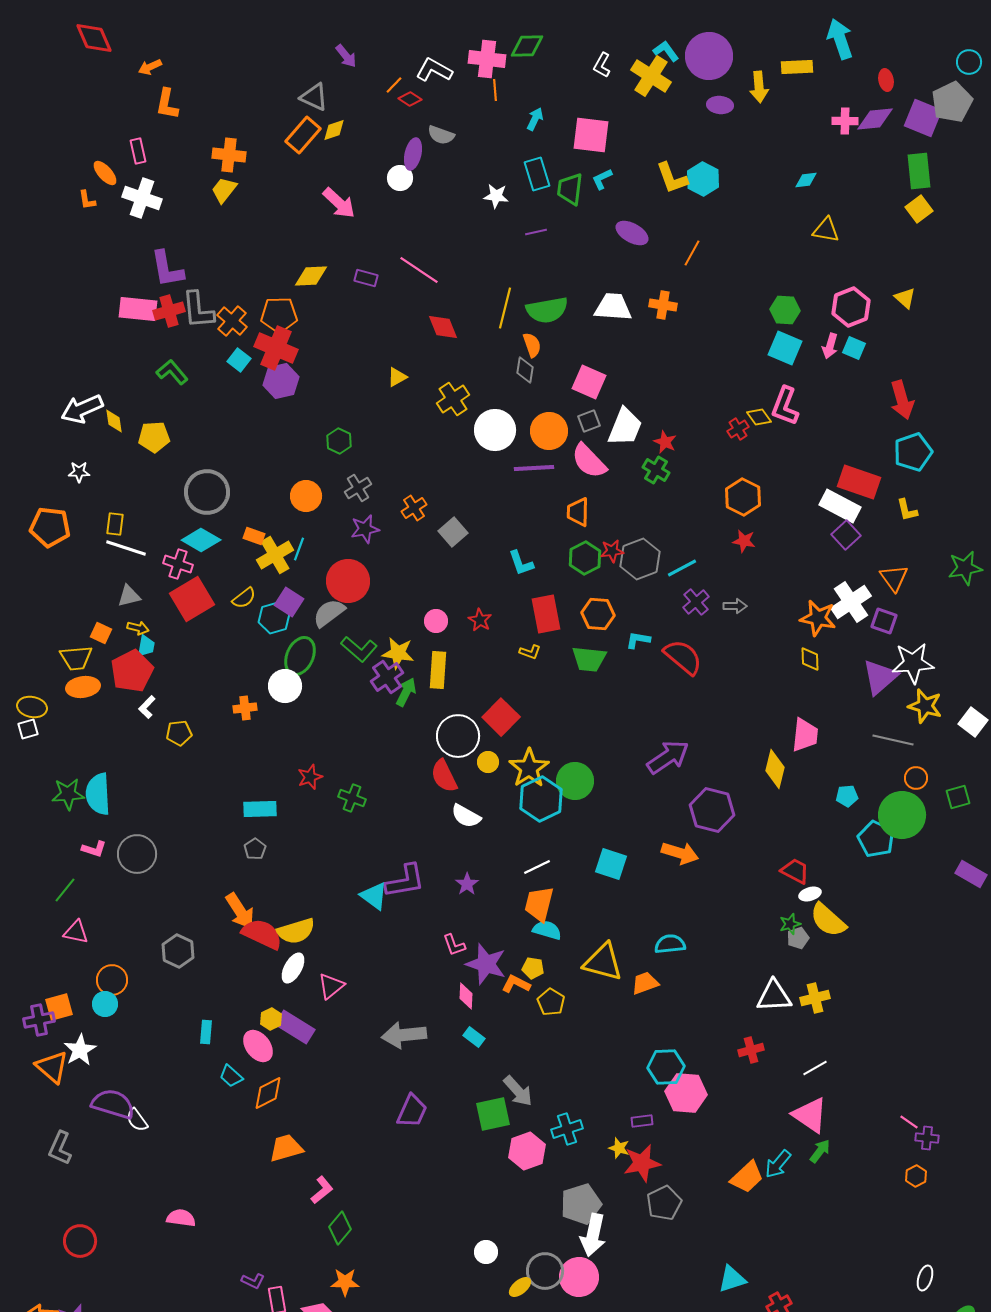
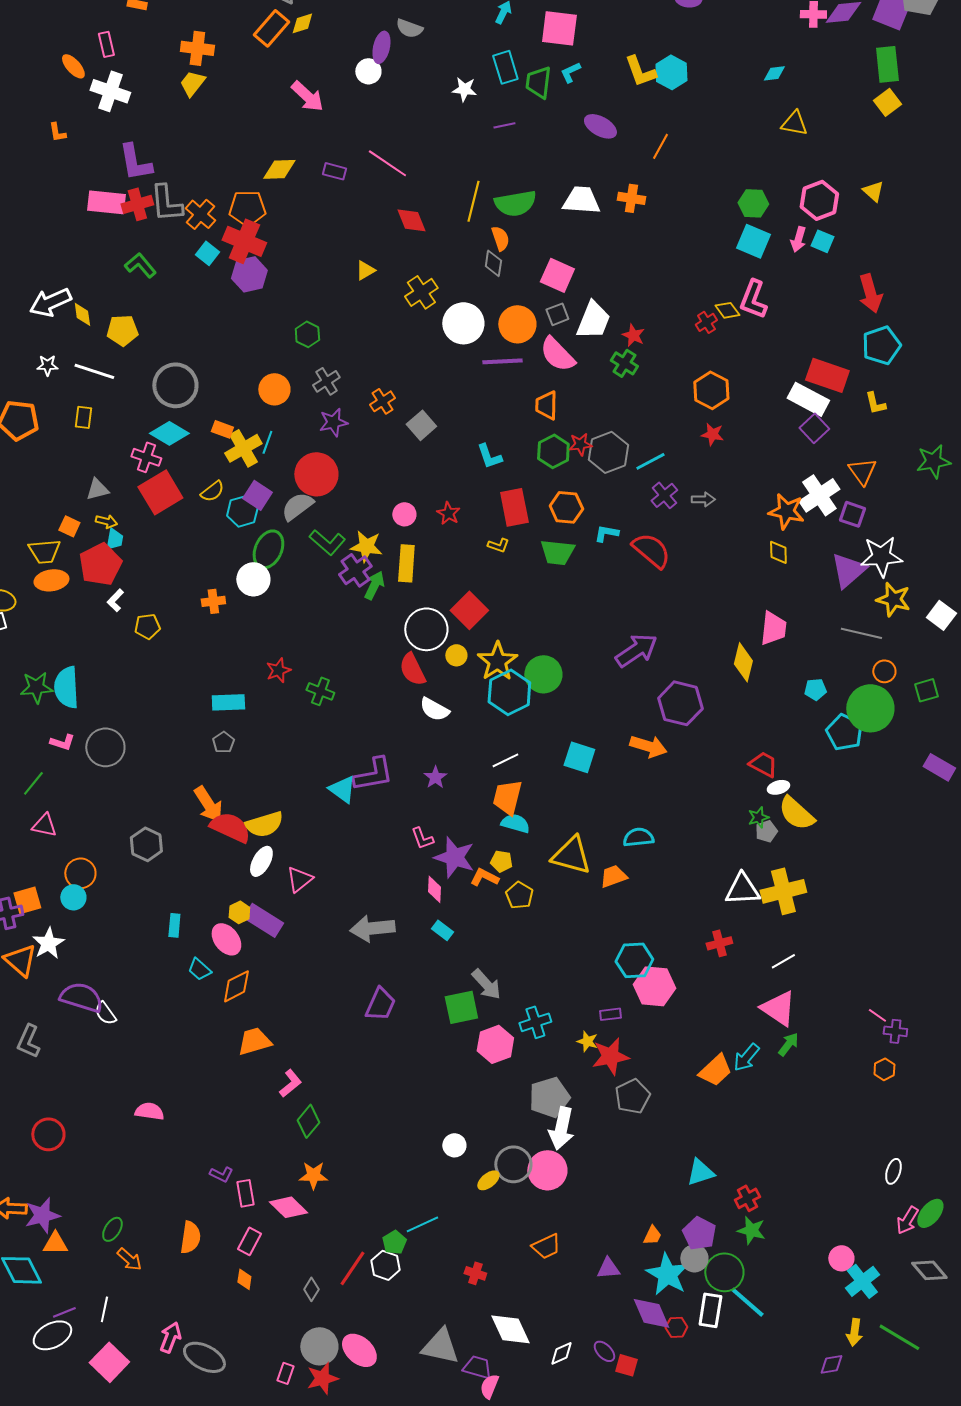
orange L-shape: (87, 200) -> (57, 132), moved
white line: (126, 548) -> (94, 371), moved
yellow cross: (815, 998) -> (783, 891), size x1.5

